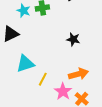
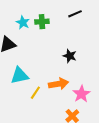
orange arrow: (78, 74) -> (59, 84), moved
pink star: (63, 91) -> (81, 94), moved

